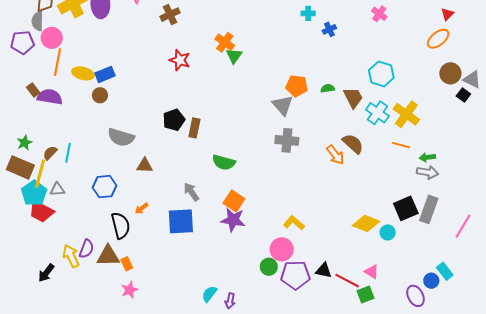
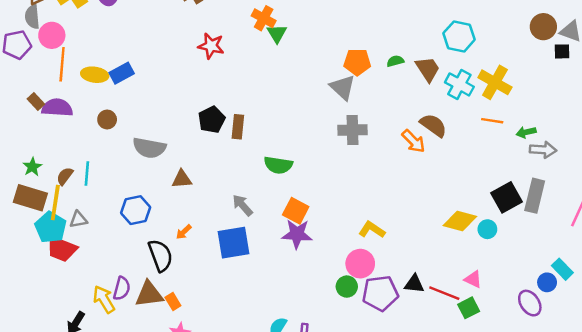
brown circle: (100, 95) -> (107, 119), moved
black square: (463, 95) -> (562, 51), turned -32
gray arrow: (428, 172) -> (543, 150), moved

